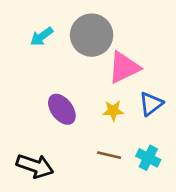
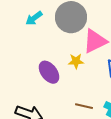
yellow star: (113, 111) -> (76, 61), moved

